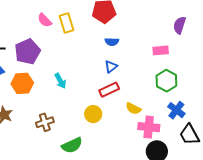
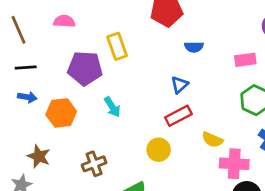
pink semicircle: (45, 20) -> (64, 21), moved, turned 140
yellow rectangle: (66, 23) -> (117, 46), moved
blue semicircle: (112, 42) -> (194, 47), moved
purple pentagon: (27, 52) -> (85, 68), moved, turned 30

